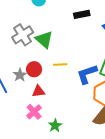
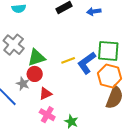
green triangle: (44, 39) -> (36, 58), moved, turned -42
yellow line: (60, 64) -> (68, 60), moved

